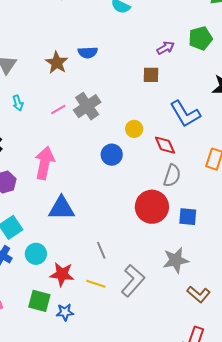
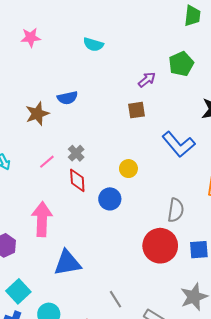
brown star: (57, 63) -> (37, 114), turned 30
gray cross: (87, 106) -> (76, 153), size x0.6
red diamond: (165, 145) -> (77, 180), moved, turned 30

